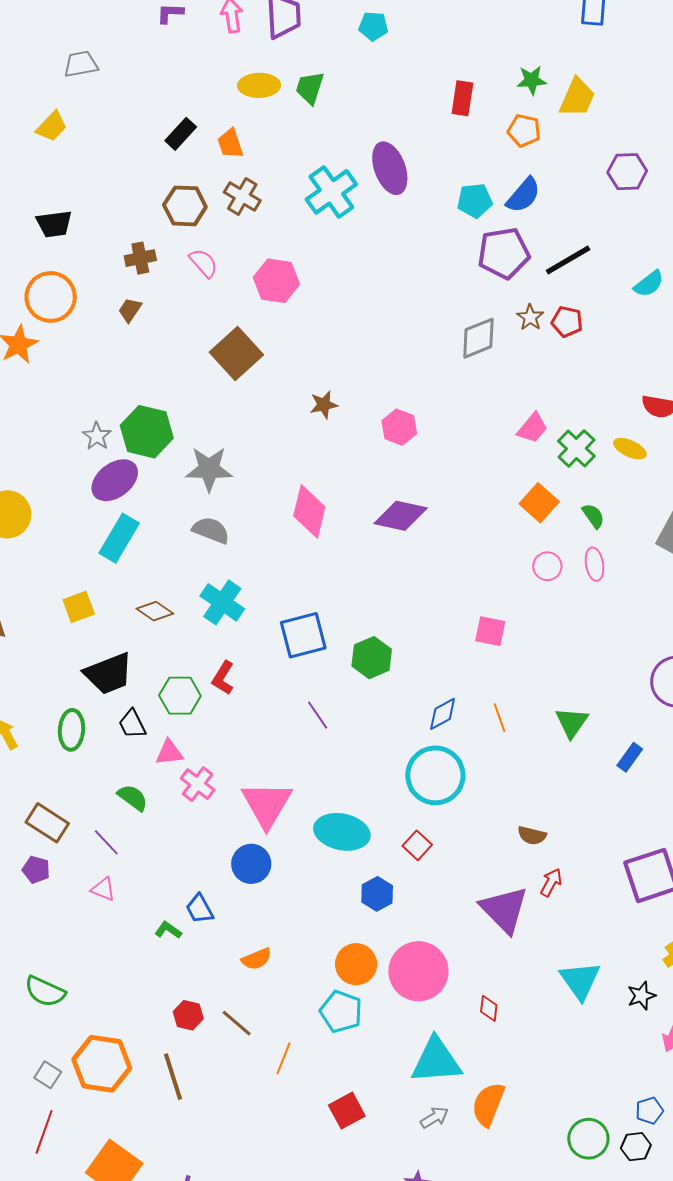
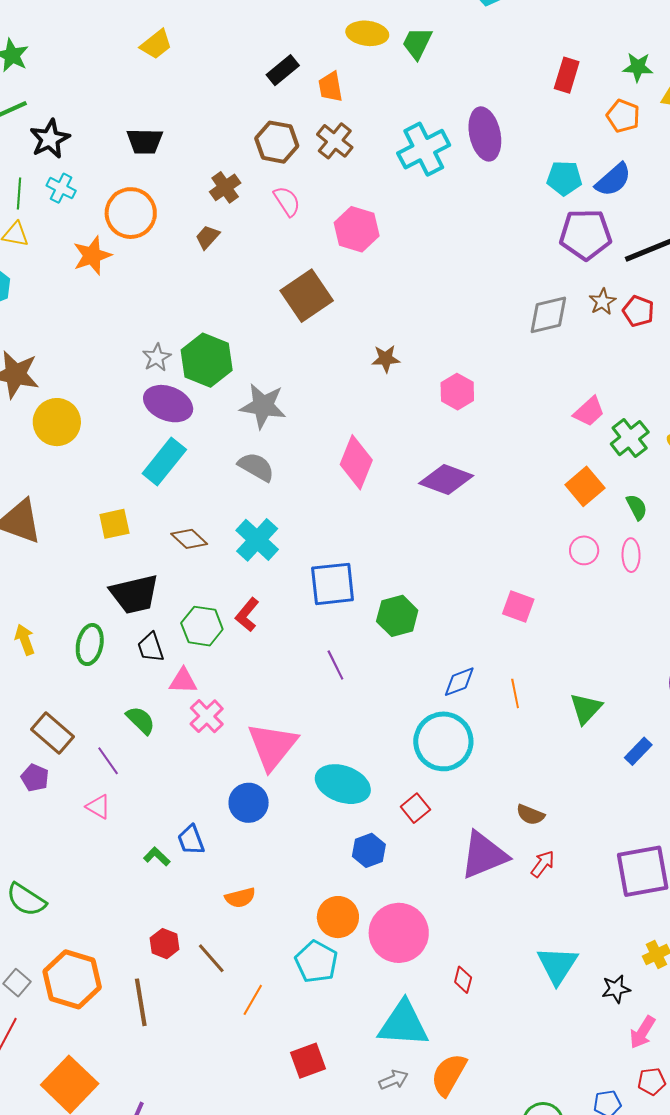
brown cross: (140, 258) -> (225, 187), turned -32
purple ellipse: (115, 480) -> (168, 404), turned 51
purple triangle: (504, 910) -> (484, 855), moved, turned 44

